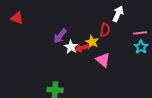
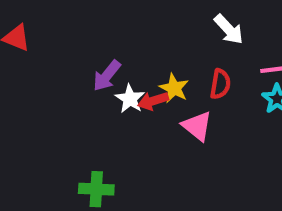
white arrow: (118, 14) -> (229, 29), turned 112
red semicircle: (105, 30) -> (220, 84), moved

